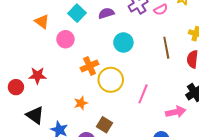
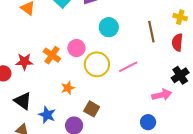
pink circle: (65, 39) -> (76, 48), moved
orange cross: (90, 66) -> (52, 55), moved, turned -30
pink line: (143, 94) -> (128, 67), moved, turned 42

